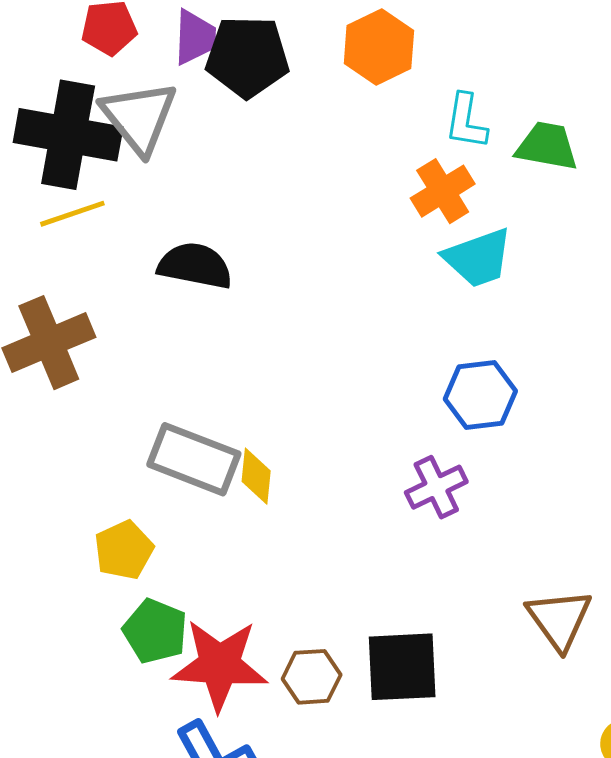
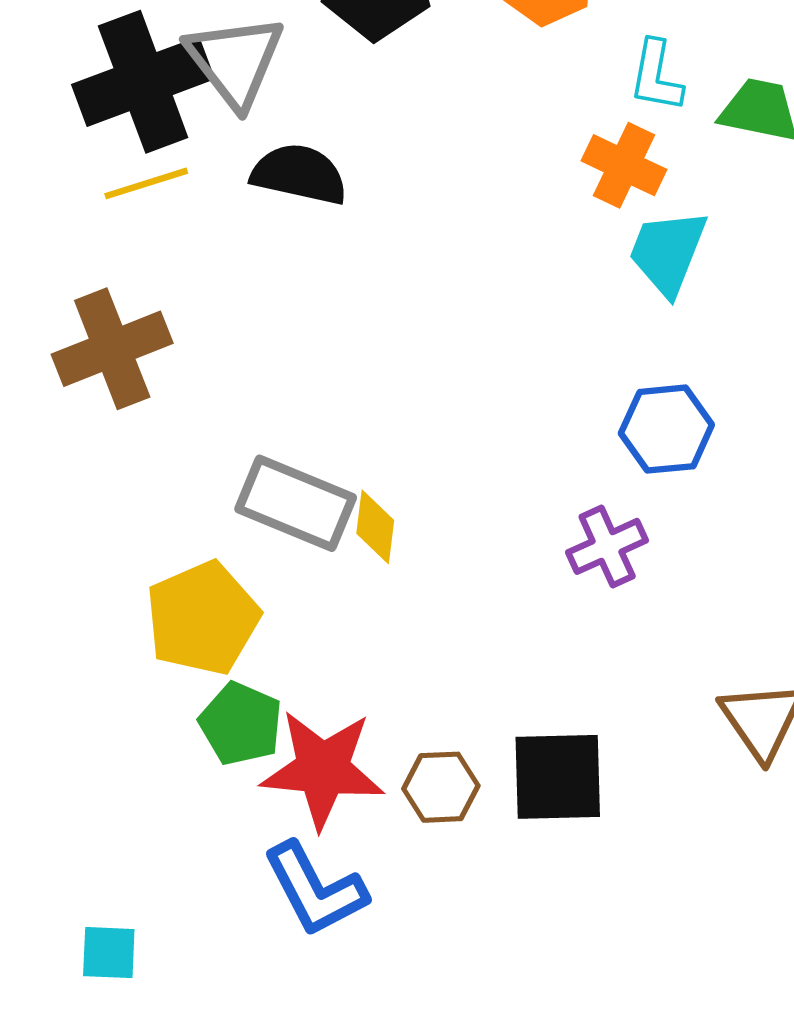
black cross: (68, 135) -> (143, 82), turned -32
orange cross: (443, 191) -> (624, 165), turned -34
cyan trapezoid: (478, 258) -> (668, 252), turned 130
black semicircle: (195, 266) -> (299, 174), moved
yellow pentagon: (124, 550) -> (203, 618), size x1.5

